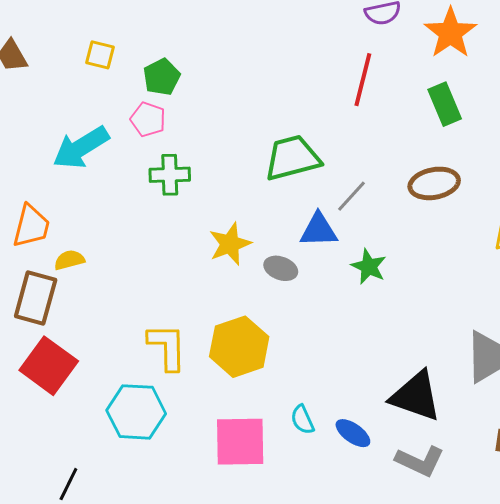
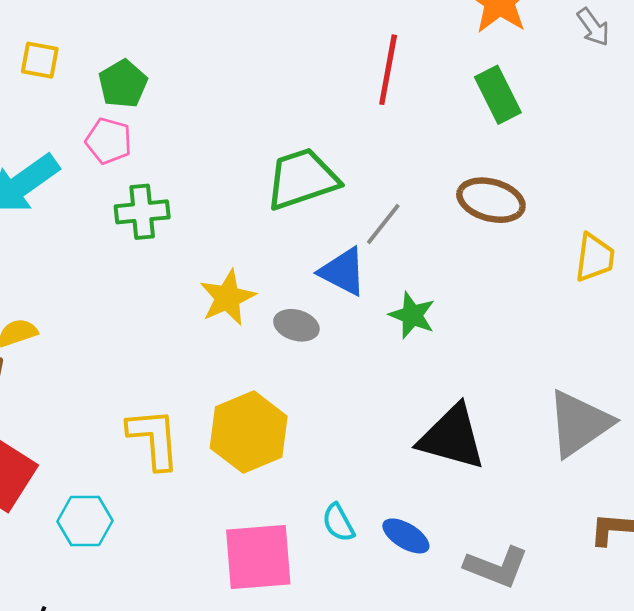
brown ellipse: (434, 183) -> (491, 200), turned 30
blue triangle: (319, 230) -> (343, 272), turned 33
black triangle: (416, 396) -> (452, 437), moved
cyan hexagon: (136, 412) -> (85, 521), moved, size x0.7

